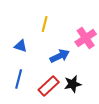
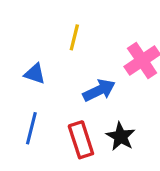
black star: (73, 84) -> (121, 137), turned -30
red rectangle: (49, 86) -> (81, 140), turned -65

